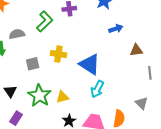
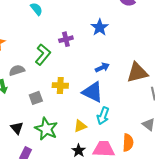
blue arrow: (116, 29) -> (102, 67), moved
brown triangle: (136, 50) -> (137, 73), size x1.6
yellow triangle: (62, 97) -> (80, 126), moved

